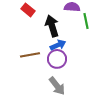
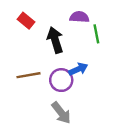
blue arrow: (58, 45) -> (78, 69), moved

